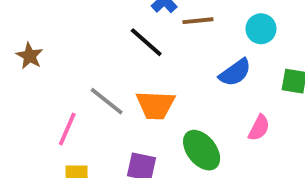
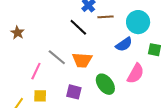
cyan circle: (261, 29) -> (138, 22), size x1.5
pink semicircle: (259, 128) -> (136, 73), size x1.5

